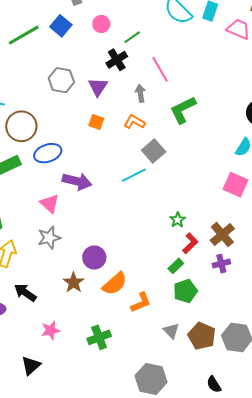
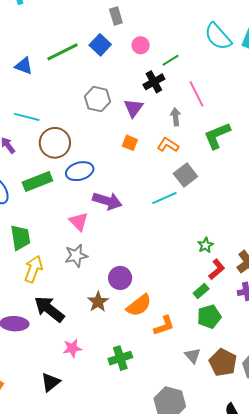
black arrow: (25, 293) -> (49, 309), size x1.4

